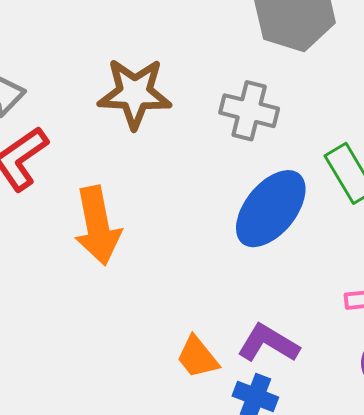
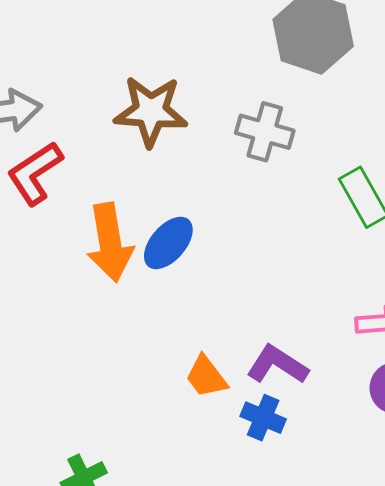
blue ellipse: (271, 209) -> (168, 243), moved, size x0.7

